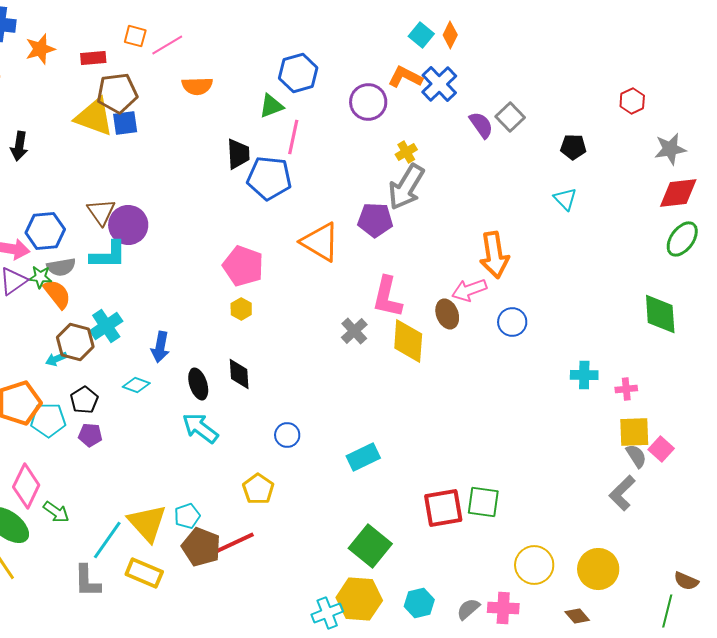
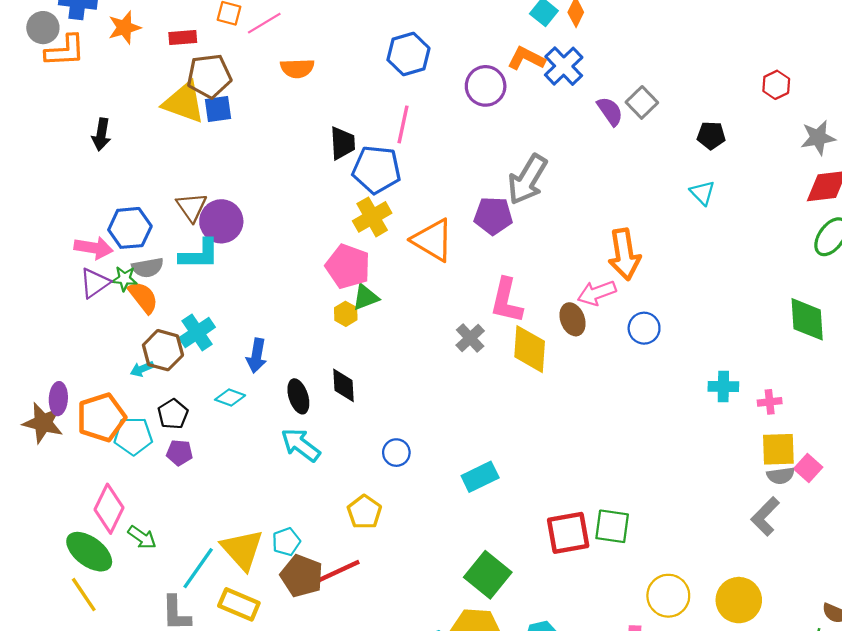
green triangle: (271, 106) -> (366, 297), moved
yellow cross: (406, 152) -> (372, 217), moved, size x1.6
gray semicircle: (636, 456) -> (781, 476), turned 115

